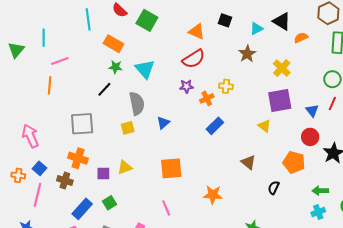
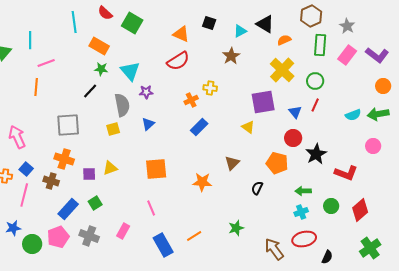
yellow cross: (282, 68) -> (282, 70), moved, size x1.4
purple star: (186, 86) -> (146, 92), moved
brown triangle: (248, 162) -> (232, 163), turned 35
orange star: (213, 195) -> (202, 182), moved

